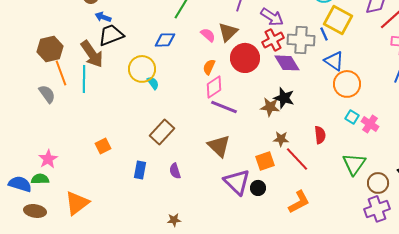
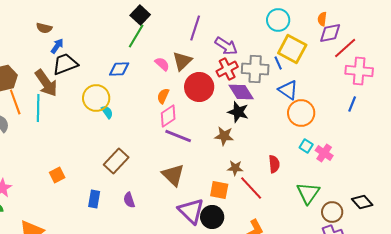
blue arrow: (103, 17) -> (57, 46), turned 105
black star: (284, 98) -> (238, 112), moved
orange square: (265, 161) -> (219, 190), turned 30
black circle: (258, 188) -> (212, 217), size x1.5

